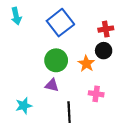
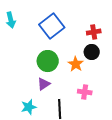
purple triangle: (52, 85) -> (44, 84), turned -48
cyan star: (24, 106) -> (29, 107), moved

